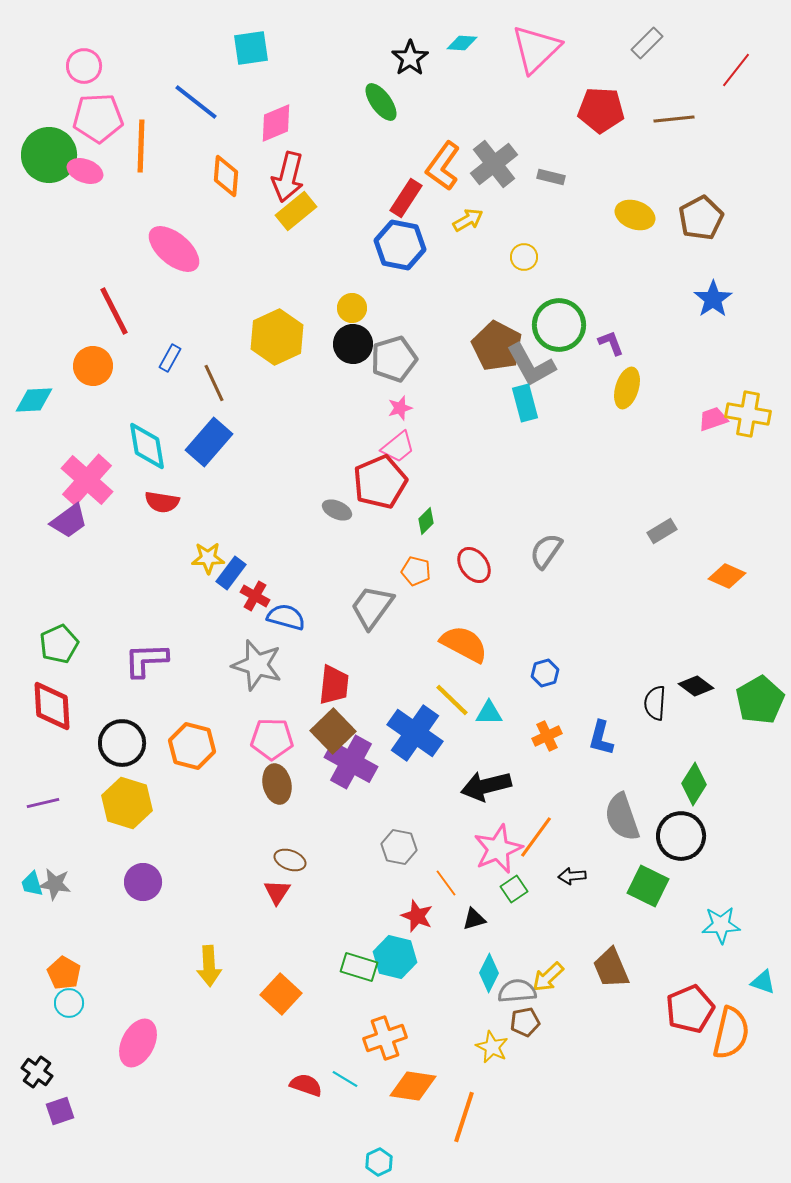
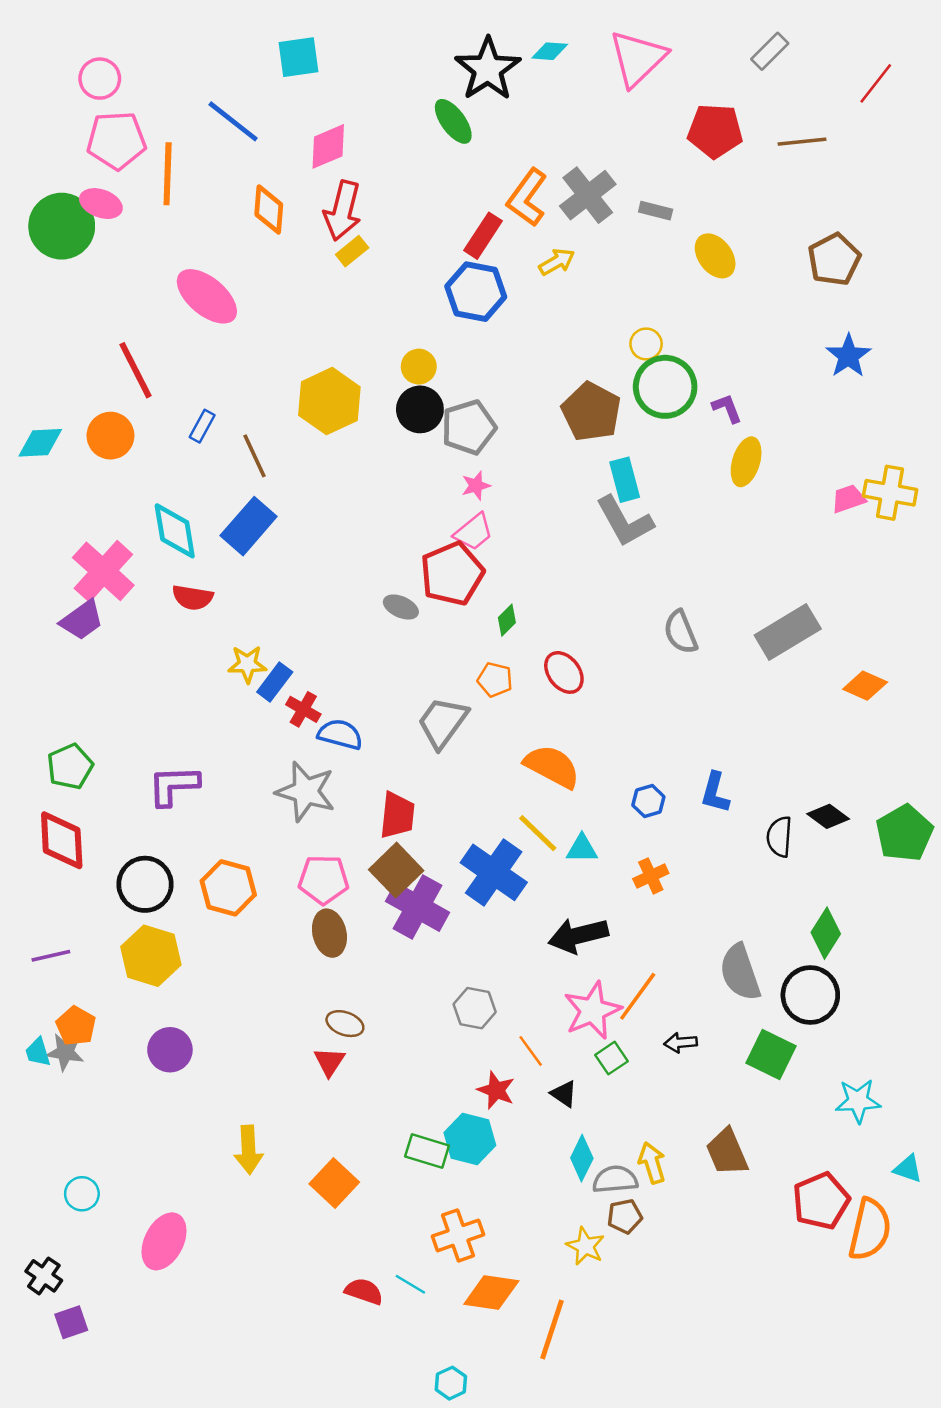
black star: (410, 58) -> (488, 69), size x1.5
green circle: (49, 155) -> (62, 226), moved
yellow rectangle: (296, 211) -> (352, 251), size x0.7
yellow ellipse: (635, 215) -> (715, 256), moved, turned 33
yellow circle: (524, 257) -> (646, 344), moved
gray L-shape: (531, 365) -> (625, 521), moved
cyan diamond: (34, 400) -> (40, 443), moved
gray rectangle: (662, 531) -> (788, 632), size x1.8
gray semicircle: (546, 551) -> (681, 632), moved, turned -57
blue L-shape: (601, 738) -> (715, 793), moved
black triangle: (474, 919) -> (564, 1094), turned 50
orange pentagon: (64, 973) -> (76, 1026), moved
yellow arrow: (548, 977) -> (652, 1163), turned 116

